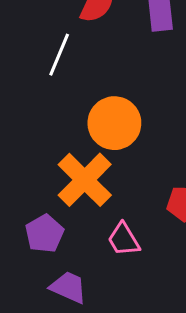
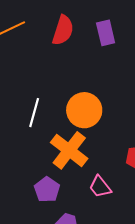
white line: (59, 55) -> (34, 113), moved

